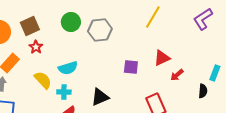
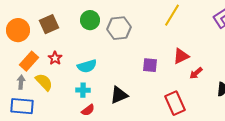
red star: (36, 47) -> (55, 58), moved
yellow semicircle: (43, 80) -> (44, 82), moved

